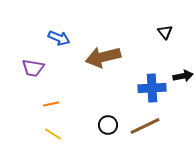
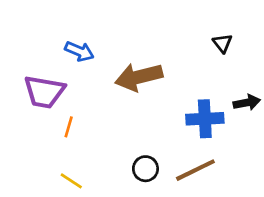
purple trapezoid: (33, 68) -> (44, 92), size x1.4
orange line: (51, 104) -> (69, 127), moved, turned -63

